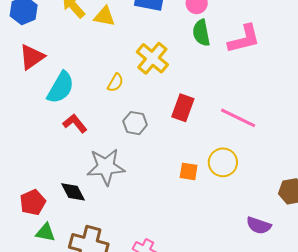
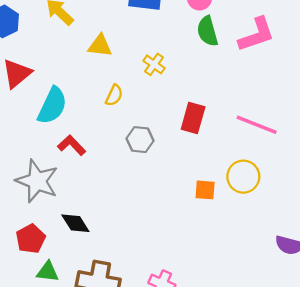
yellow triangle: (104, 16) -> (100, 46), moved
yellow cross: (152, 58) -> (154, 64), size x0.6
gray star: (106, 167) -> (37, 181), moved, turned 30

